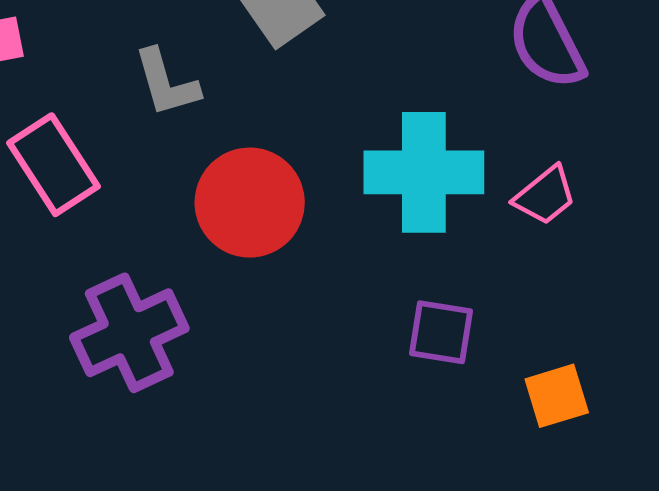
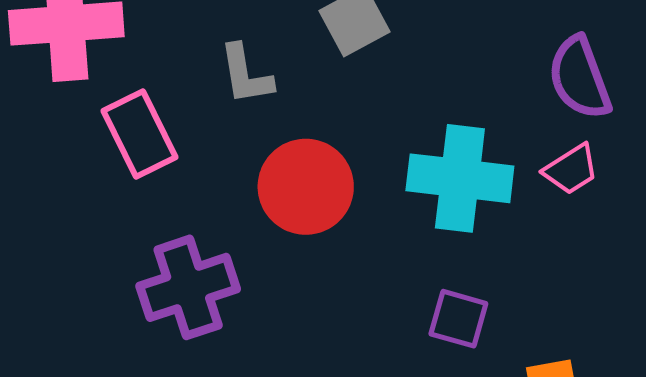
pink trapezoid: (545, 196) -> (571, 169), moved

